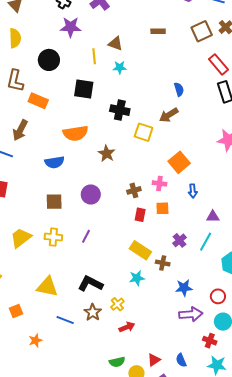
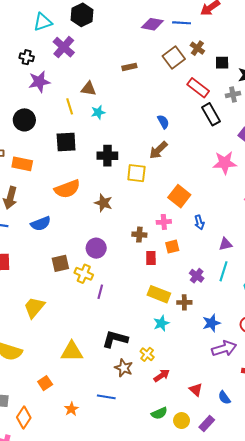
blue semicircle: (54, 162) -> (41, 224), moved
brown cross: (134, 190) -> (139, 235), turned 32
yellow cross: (53, 237) -> (84, 274), moved, turned 30
blue line: (65, 320) -> (106, 397), moved
red triangle: (154, 360) -> (196, 390), moved, turned -32

